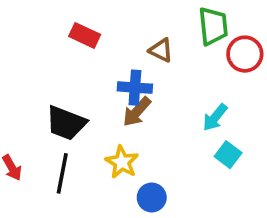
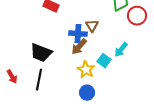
brown triangle: (161, 50) -> (92, 26), moved, turned 32
cyan square: (228, 155) -> (104, 61), moved
yellow star: (122, 162) -> (86, 70), moved

